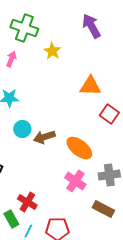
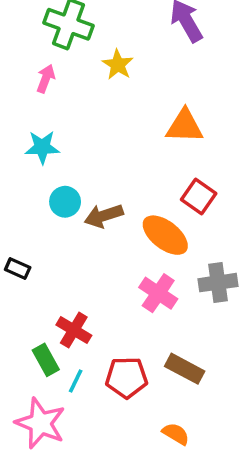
red square: (109, 114) -> (199, 196), moved
brown rectangle: (103, 209) -> (185, 369), moved

